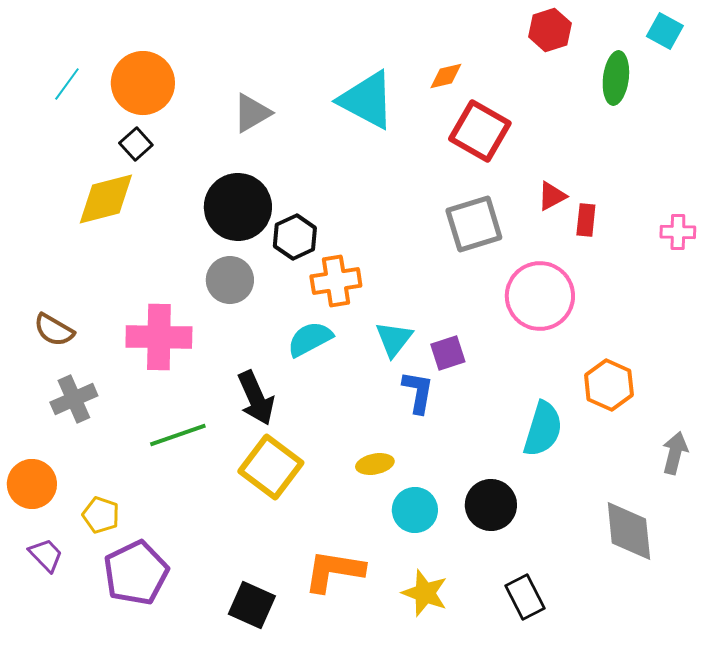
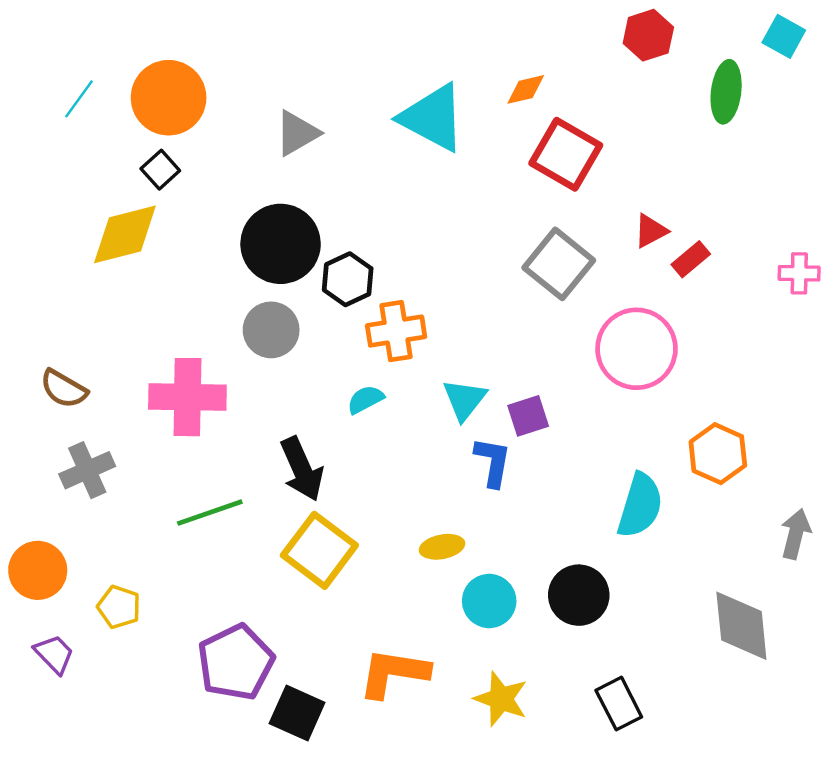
red rectangle: (586, 220) -> (691, 259), turned 44
gray square: (474, 224) -> (559, 264), turned -34
cyan semicircle: (310, 339) -> (365, 399), size x0.7
purple pentagon: (136, 573) -> (236, 662), moved

